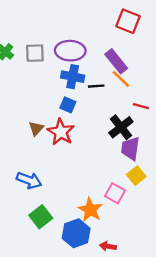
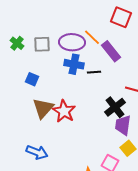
orange line: (121, 79) -> (92, 37), moved
blue square: (68, 105) -> (32, 79), moved
brown triangle: (36, 128) -> (43, 108), size x1.6

